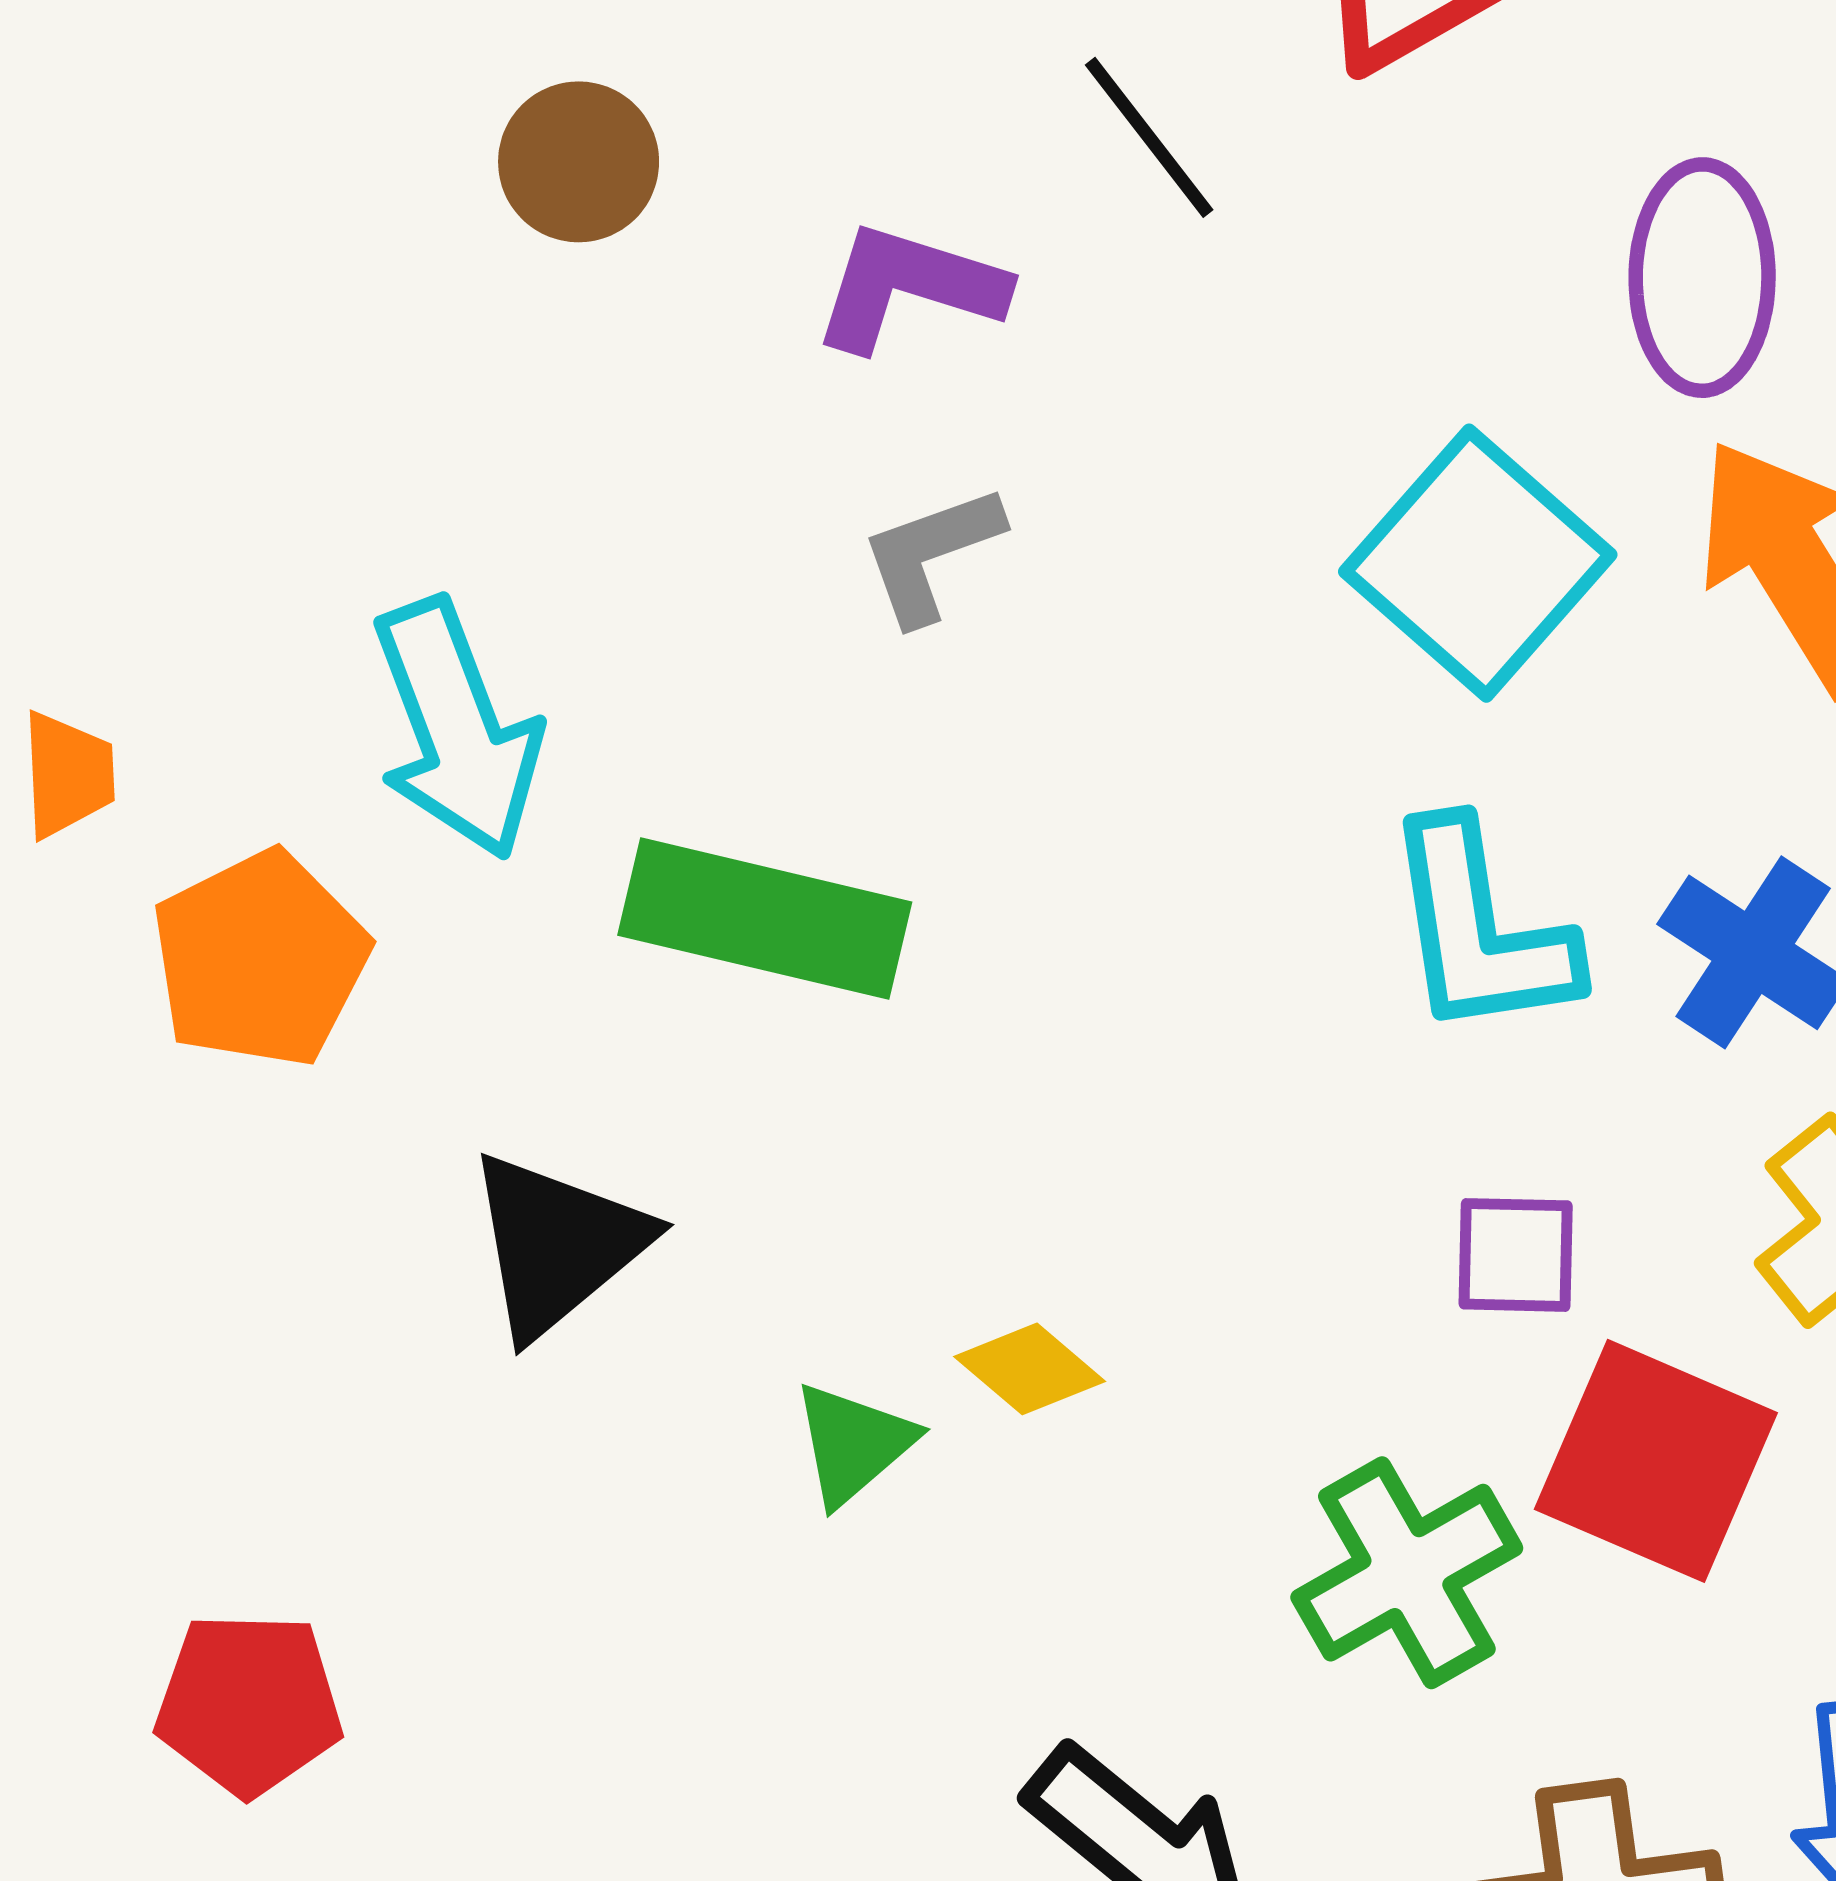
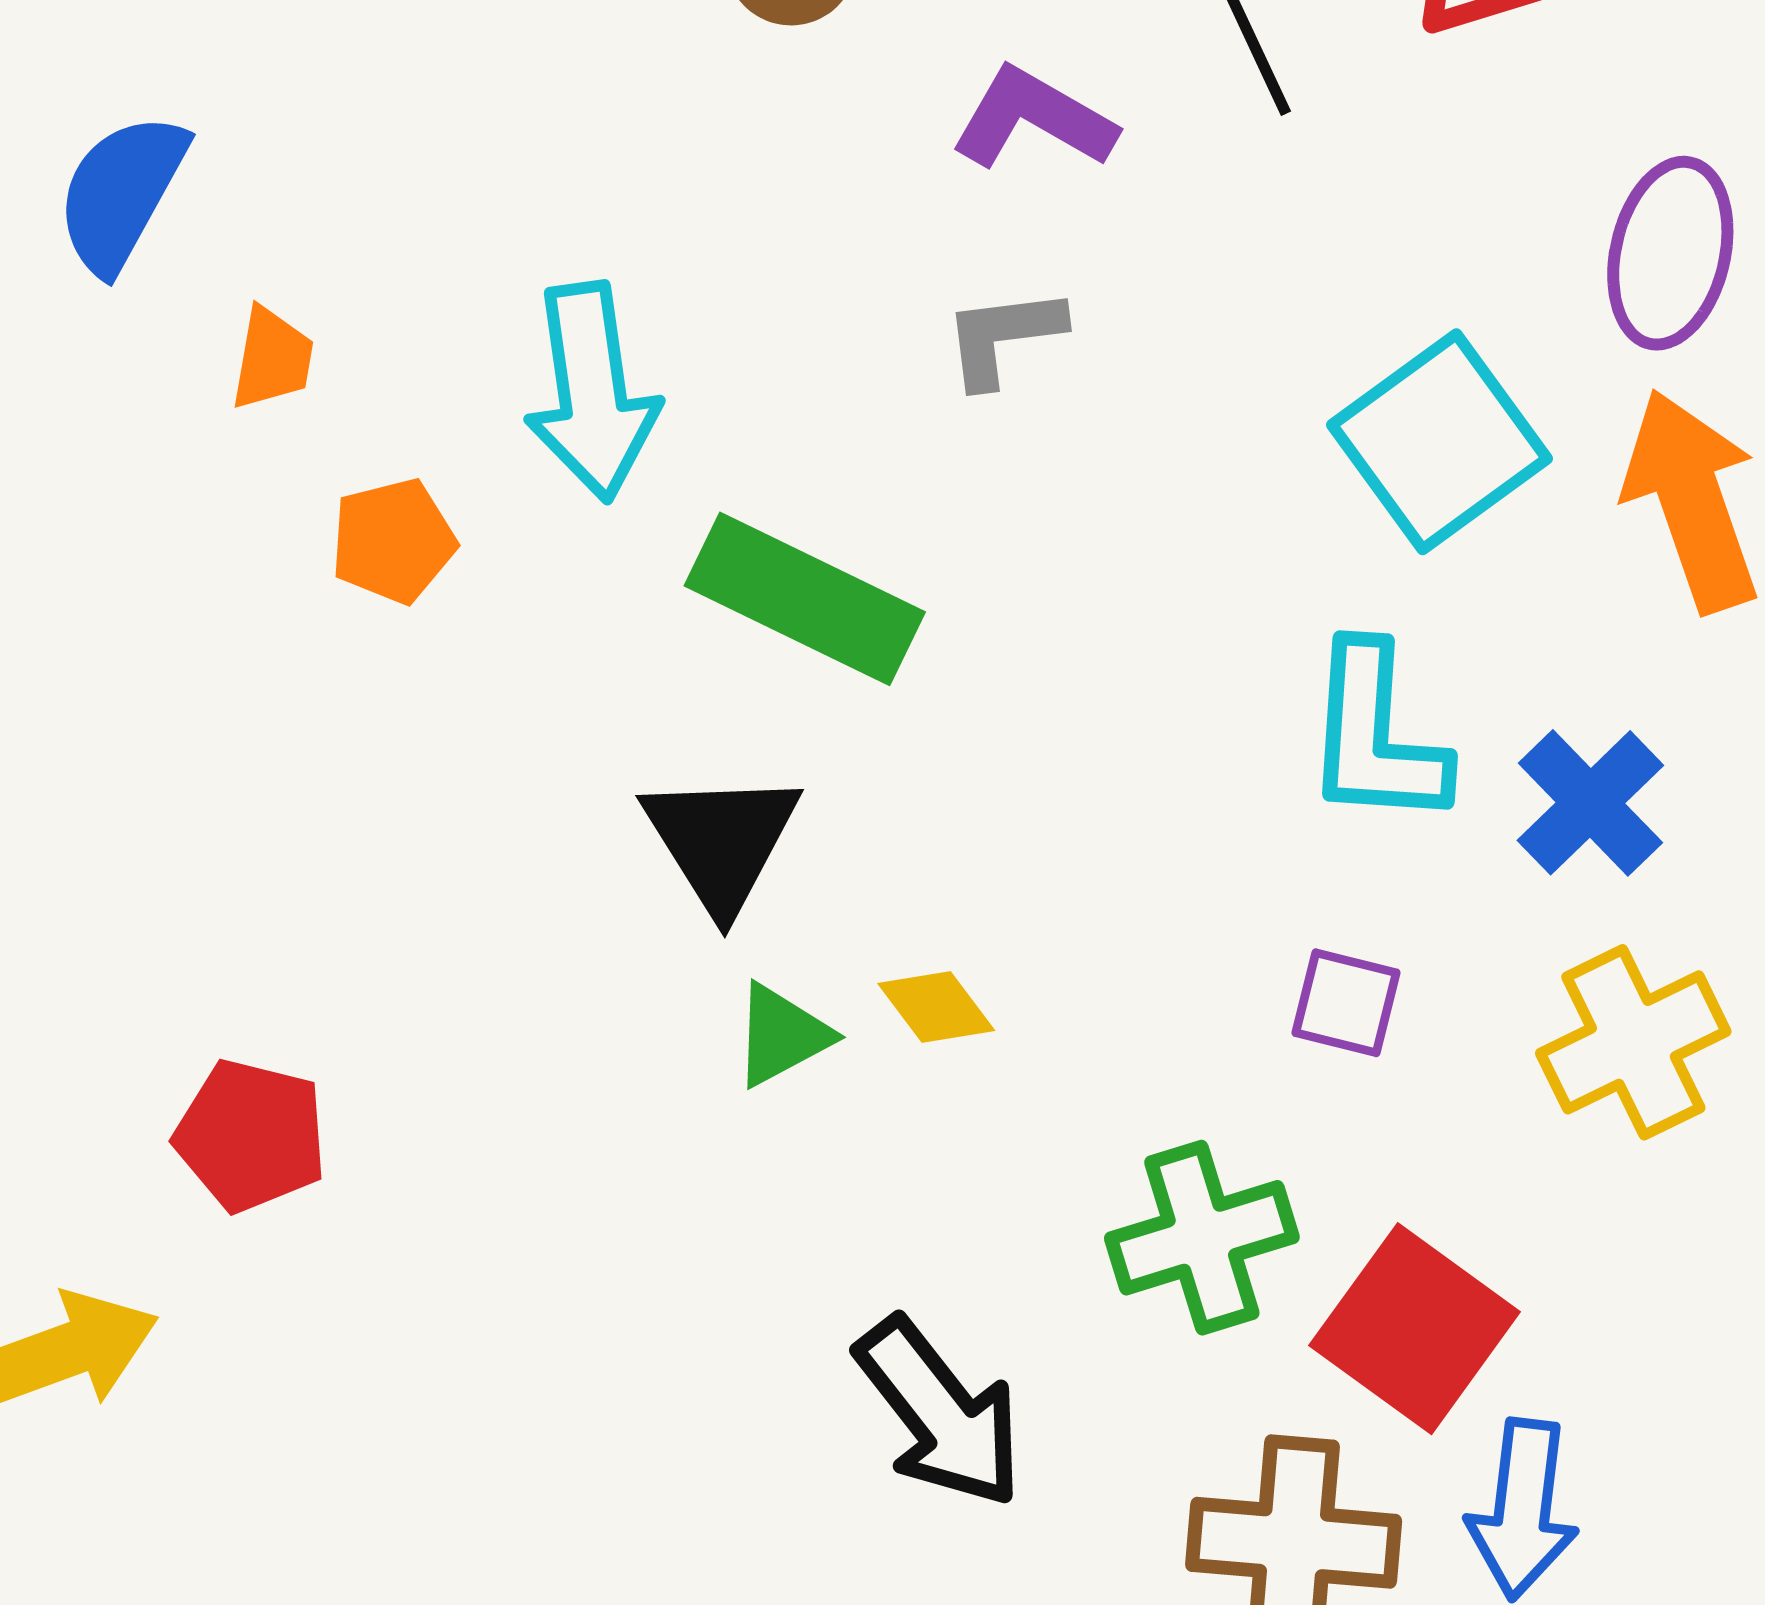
orange pentagon: (260, 959) -> (393, 541), size x0.7
black triangle: (557, 1245) -> (721, 841), moved, turned -35
red square: (1656, 1461) -> (1415, 1329), moved

